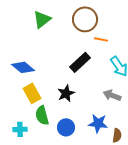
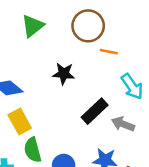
black rectangle: (80, 62) -> (95, 111), moved
black star: (66, 93) -> (64, 74), moved, turned 30

